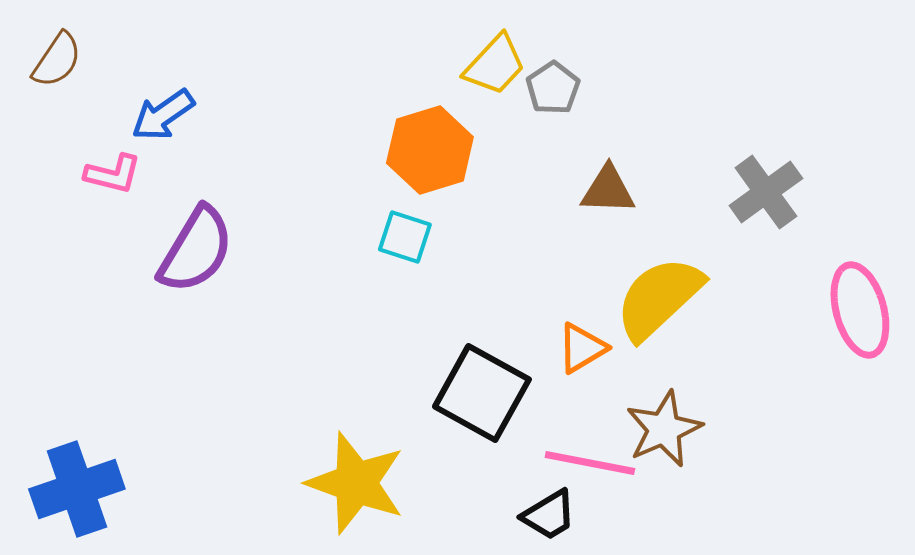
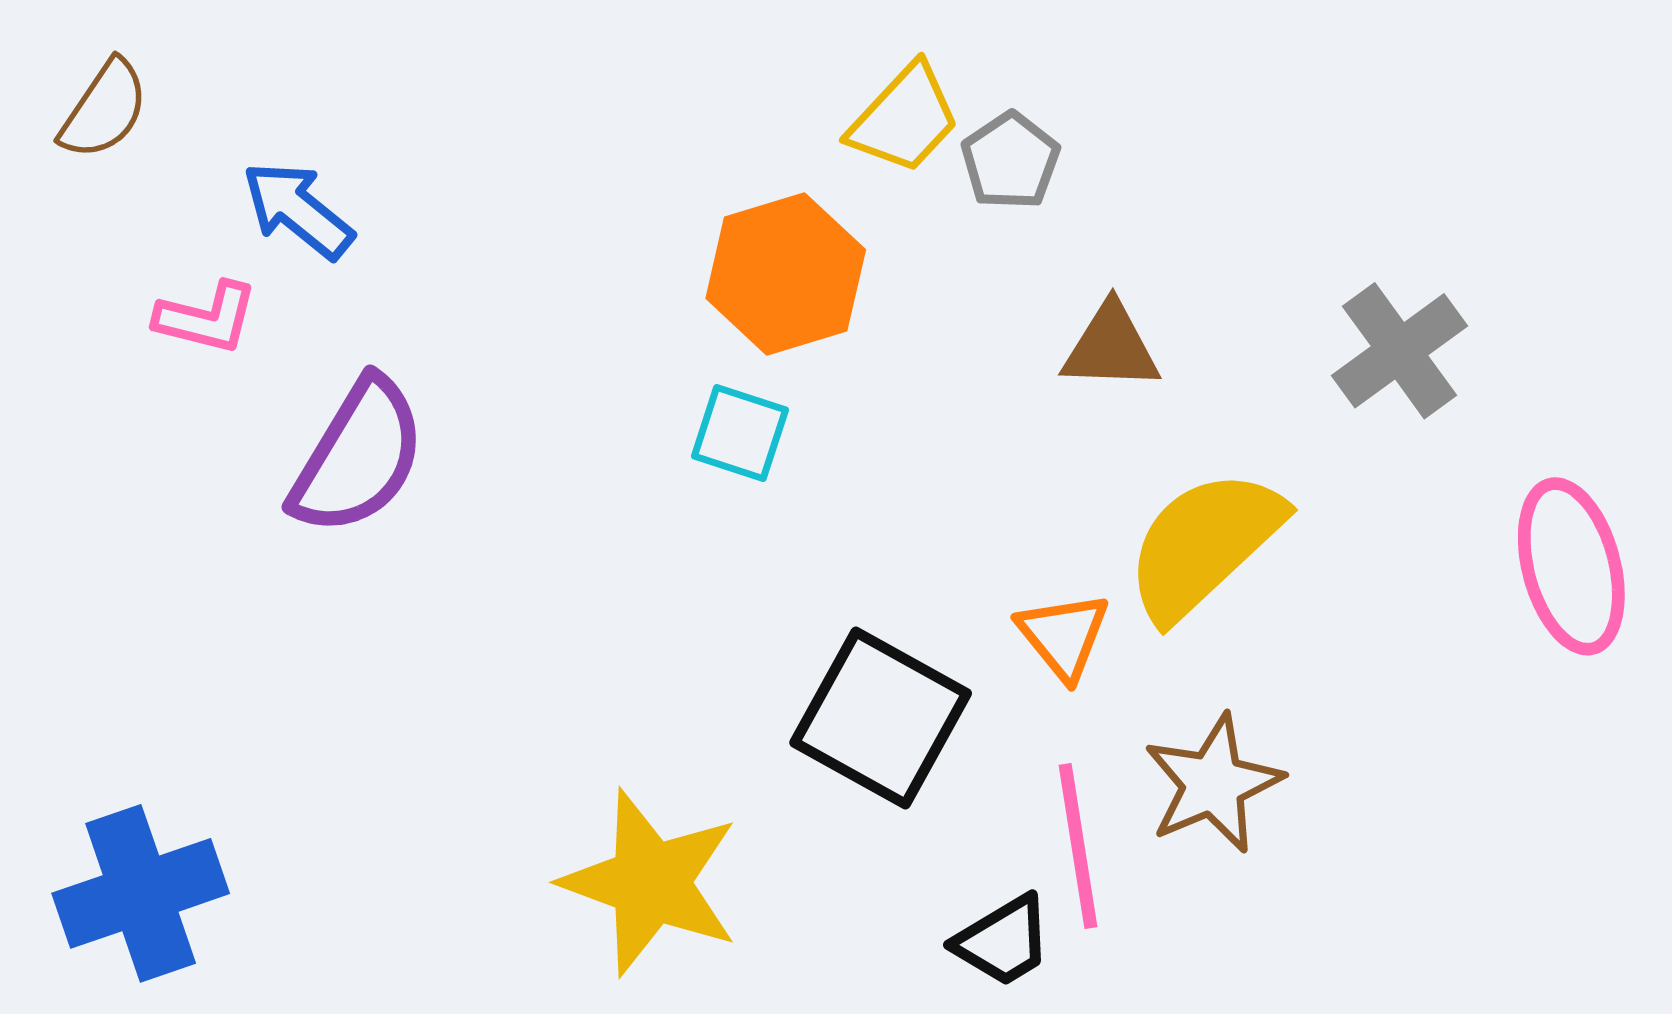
blue arrow: (163, 115) -> (298, 210), turned 74
orange triangle: (582, 348) -> (1063, 636), turned -38
pink line: (590, 463) -> (1078, 846), turned 70

